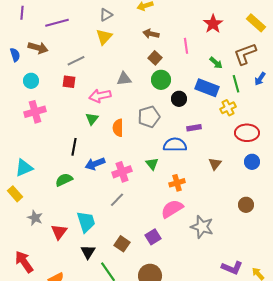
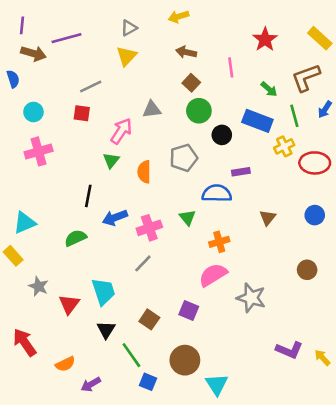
brown arrow: (38, 48) -> (33, 53), moved
pink arrow: (100, 96) -> (121, 131), turned 135
red ellipse: (247, 133) -> (315, 163), moved
purple square: (153, 237) -> (189, 311), turned -35

